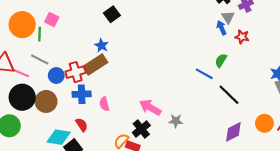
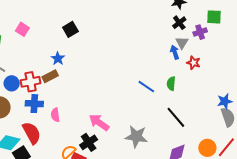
pink square: (52, 19) -> (22, 29), moved
green semicircle: (221, 60) -> (171, 84), turned -32
brown rectangle: (95, 64) -> (50, 76), size x0.7
blue line: (204, 74) -> (146, 87), moved
gray star: (176, 121) -> (136, 137), moved, size x1.6
red semicircle: (82, 125) -> (32, 133), size x1.6

